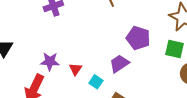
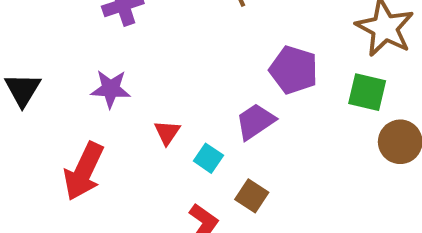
purple star: (50, 61) -> (111, 89), moved

